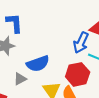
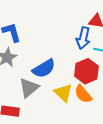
gray triangle: (20, 79) -> (29, 88), size x1.5

